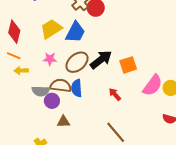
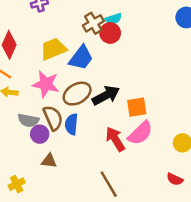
pink star: (50, 59) -> (46, 84), size x1.6
pink semicircle: (153, 85) -> (140, 133), moved
brown semicircle: (61, 86) -> (53, 118), turned 50
red arrow: (115, 94) -> (115, 139), size x1.5

